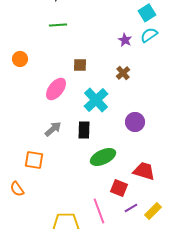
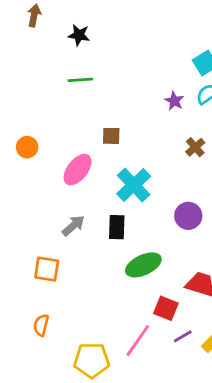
orange circle: (20, 59) -> (27, 147), moved
brown cross: (123, 73) -> (195, 147), moved
orange semicircle: (17, 189) -> (41, 325), moved, turned 49
pink line: (99, 211) -> (138, 341), turned 55

